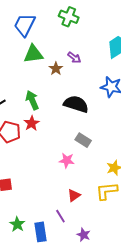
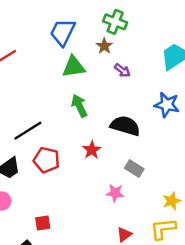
brown star: (56, 69) -> (104, 46), moved
green arrow: (32, 100) -> (79, 106), moved
red star: (32, 123) -> (92, 150), moved

